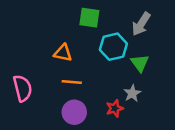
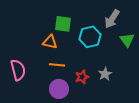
green square: (89, 18) -> (63, 24), moved
green triangle: (140, 63) -> (127, 40), moved
red star: (115, 108) -> (82, 77), moved

